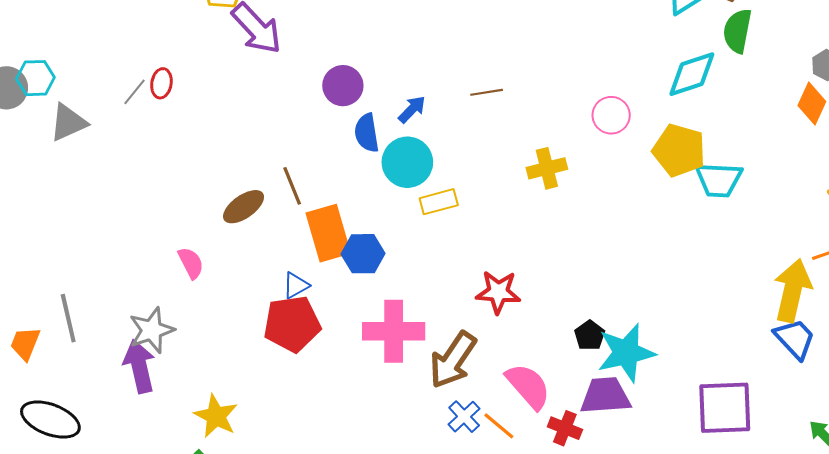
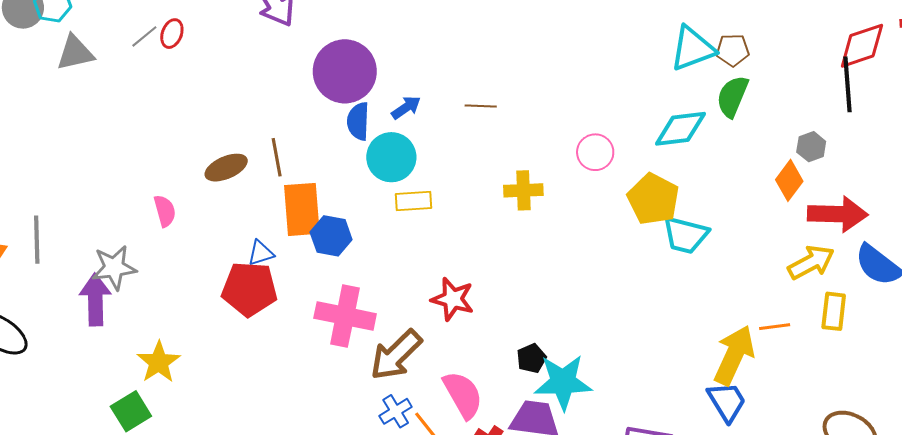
purple circle: (343, 86) -> (345, 71), size x1.6

